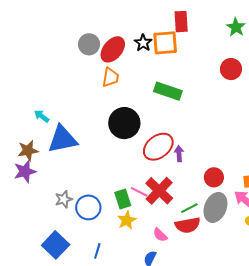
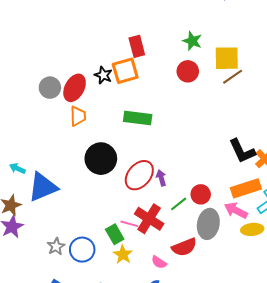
red circle: (231, 69) -> (188, 71), moved
green line: (189, 208) -> (179, 204), moved

